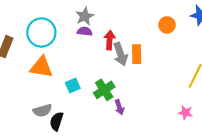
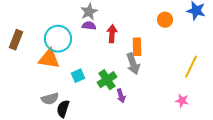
cyan circle: (41, 32) -> (58, 39), moved
gray arrow: (120, 54) -> (133, 64), moved

